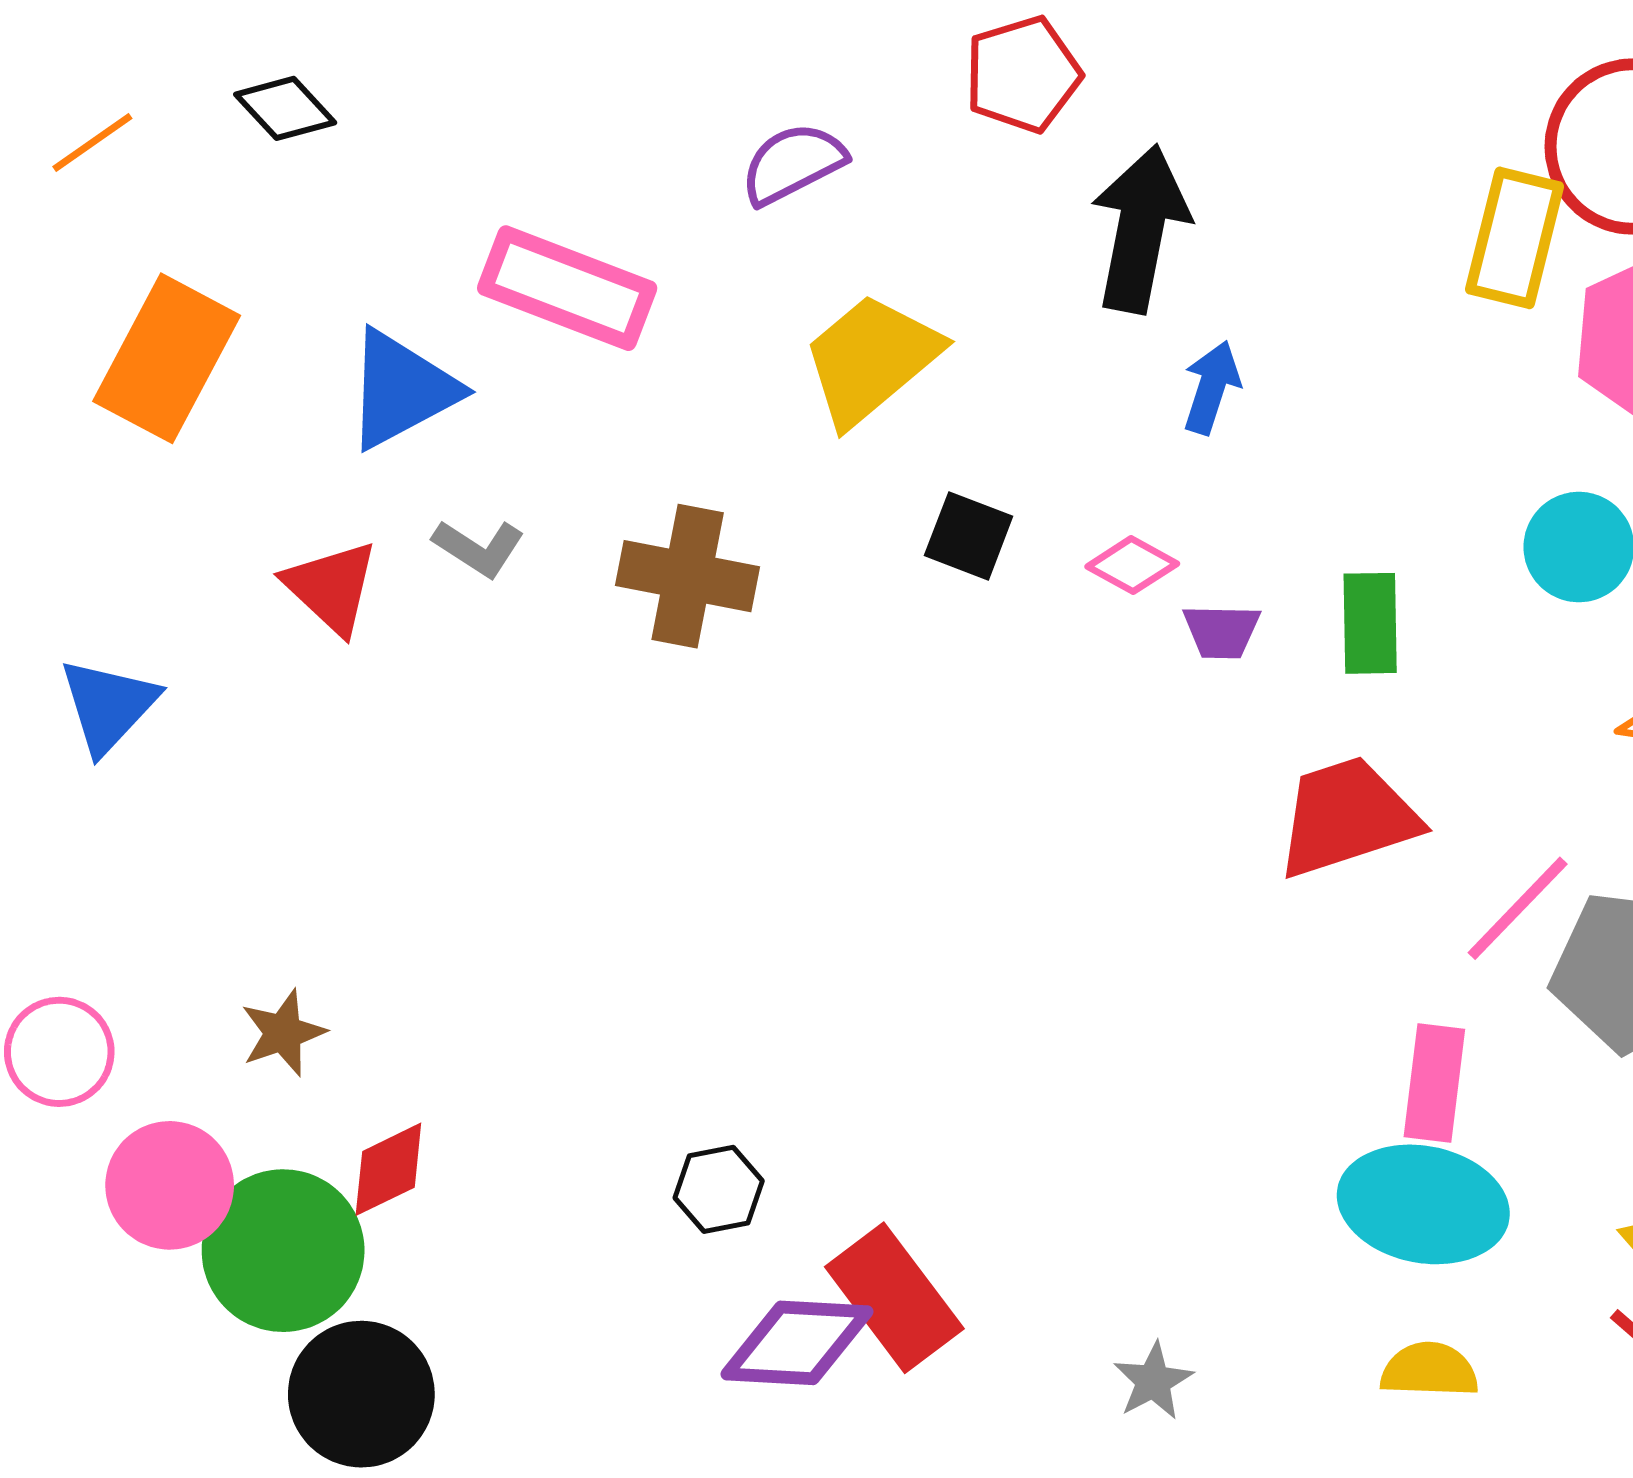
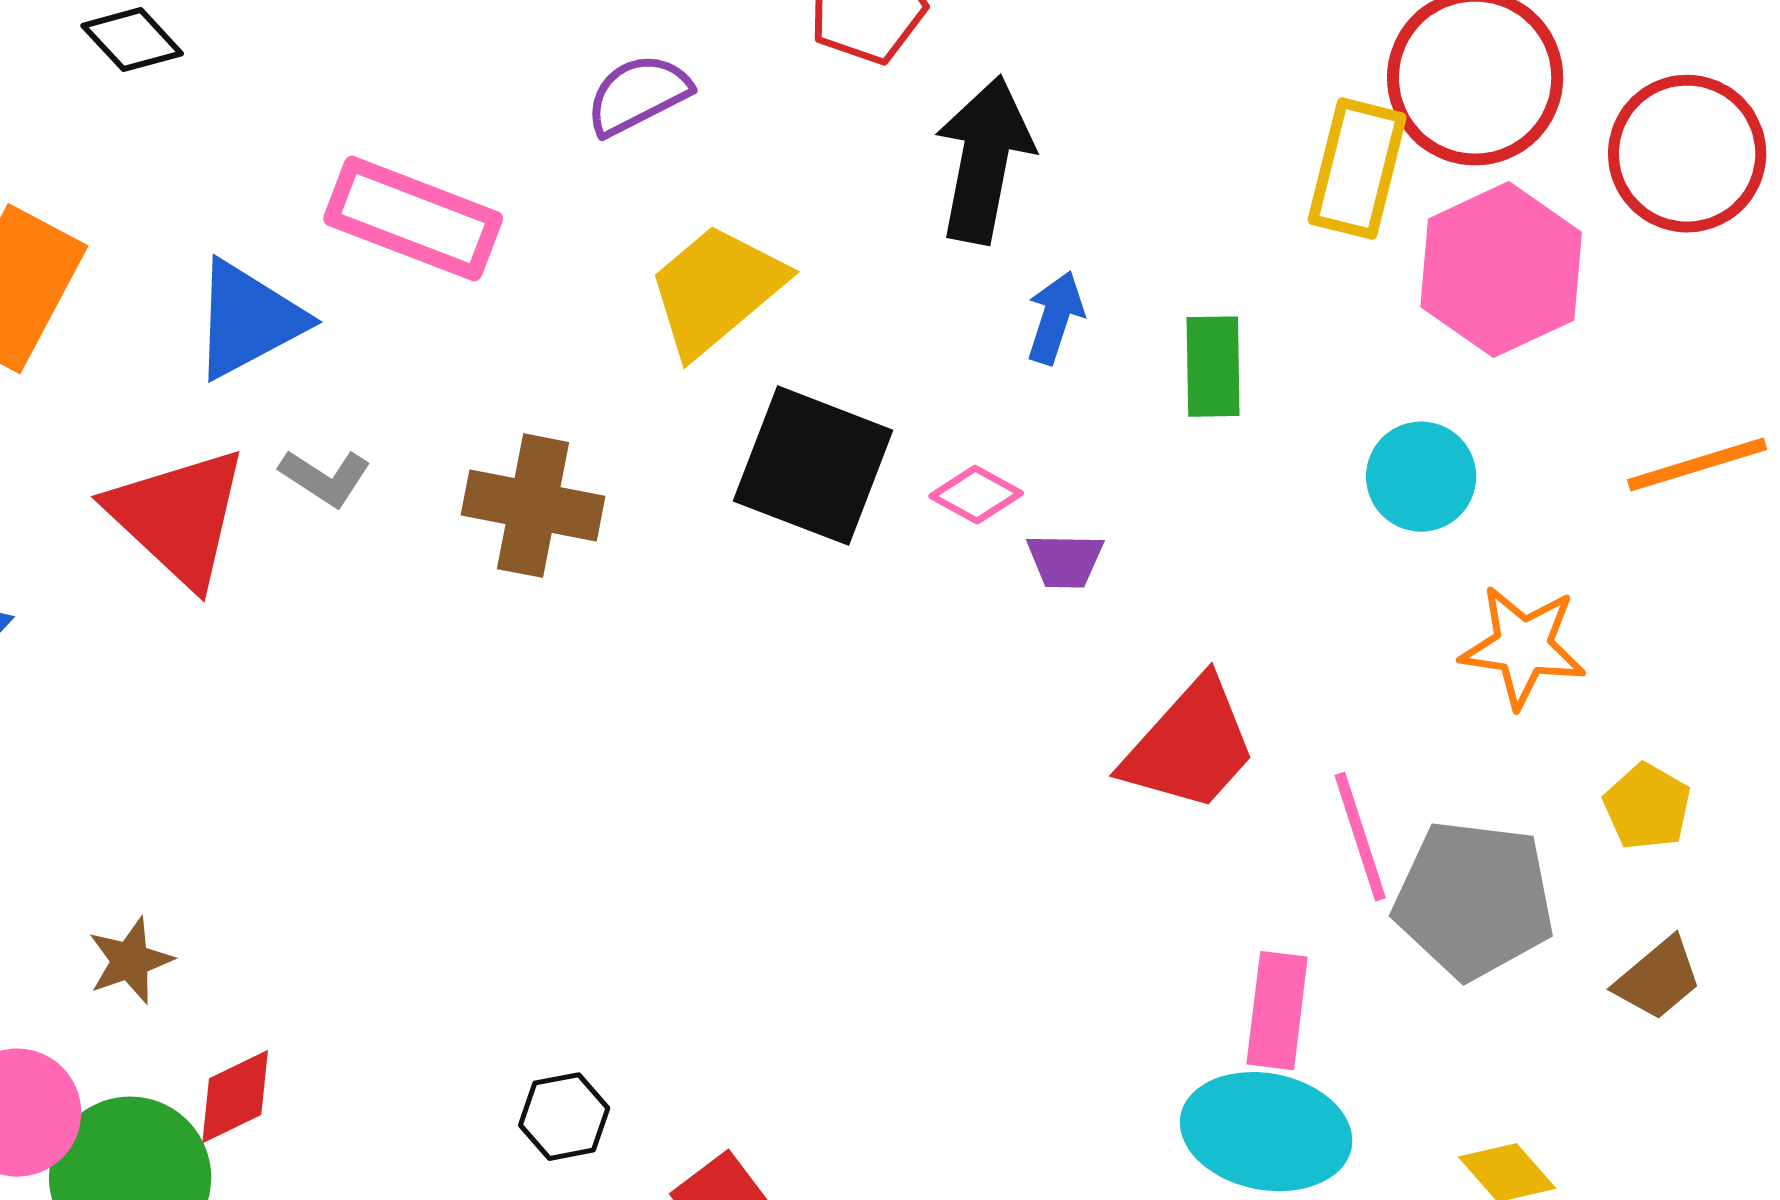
black square: (969, 536) -> (813, 466), size x1.8
red triangle: (331, 587) -> (178, 517), size x1.5
green rectangle: (1370, 623) -> (1213, 367), moved
red trapezoid: (1347, 817) -> (1190, 746), turned 150
pink line: (1518, 908) -> (1360, 837), turned -62

